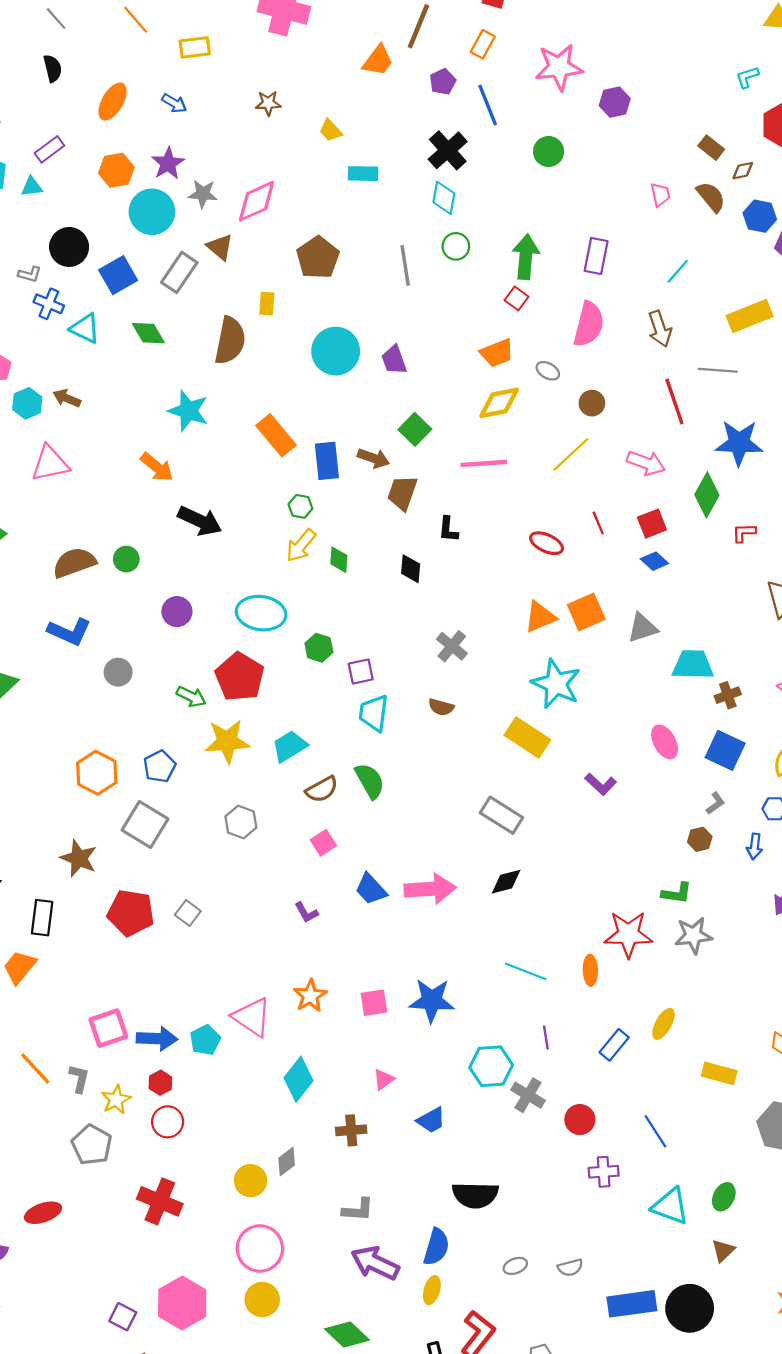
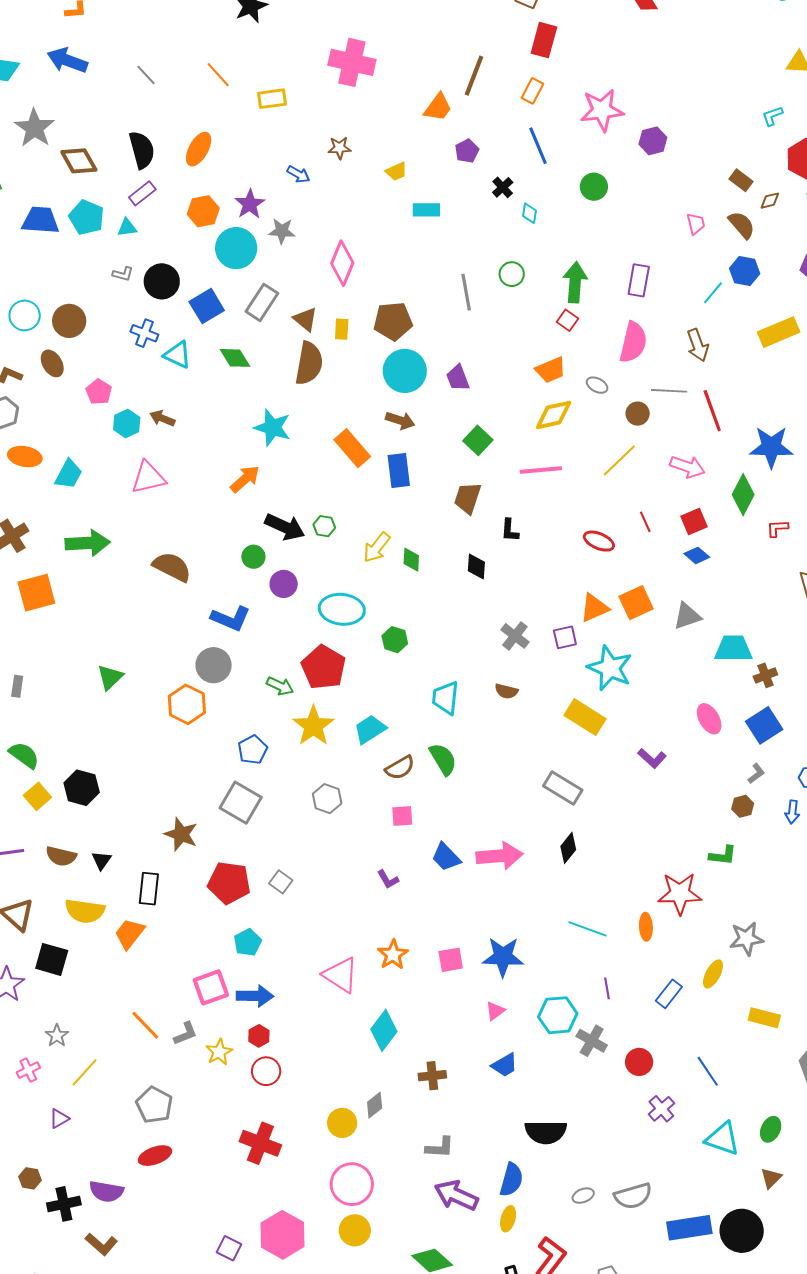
black semicircle: (53, 68) -> (142, 150), moved, size x1.5
purple pentagon: (443, 82) -> (467, 151), moved
blue arrow: (174, 103) -> (298, 174), moved
yellow trapezoid: (331, 130) -> (396, 171), turned -70
black cross: (448, 150) -> (503, 187), size x0.6
cyan diamond: (444, 198) -> (529, 213), moved, size x0.7
pink diamond: (257, 201) -> (342, 263), moved, turned -42
blue hexagon: (760, 216) -> (745, 271), moved
brown triangle: (220, 247) -> (305, 319), moved
brown pentagon: (318, 258) -> (393, 321), moved, turned 30
gray L-shape: (30, 274) -> (123, 274), moved
gray line: (718, 370) -> (669, 391), moved
brown arrow: (373, 458) -> (400, 420), moved
orange arrow: (157, 467) -> (245, 479), turned -80
green hexagon: (300, 506) -> (324, 526), moved
green circle: (126, 559) -> (253, 557), moved
brown semicircle: (74, 563) -> (172, 567), turned 48
purple circle: (177, 612) -> (284, 584), moved
blue L-shape: (69, 632) -> (231, 619), moved
purple square: (361, 671) -> (565, 637), moved
gray circle: (118, 672) -> (214, 665), size x1.4
yellow star: (227, 741) -> (313, 726), turned -30
blue square: (725, 750) -> (764, 725), turned 33
orange hexagon: (97, 773) -> (187, 704), moved
pink square: (323, 843) -> (402, 816), turned 30
black diamond: (506, 882) -> (568, 848), turned -36
gray star: (693, 935) -> (746, 939), moved
cyan pentagon: (205, 1040) -> (248, 942), moved
gray L-shape: (79, 1078) -> (185, 1034), turned 56
pink triangle: (384, 1079) -> (495, 1011), moved
gray pentagon: (92, 1145) -> (154, 1105), moved
purple cross: (604, 1172) -> (661, 1109), turned -36
gray semicircle: (570, 1268) -> (633, 1196), size x1.6

